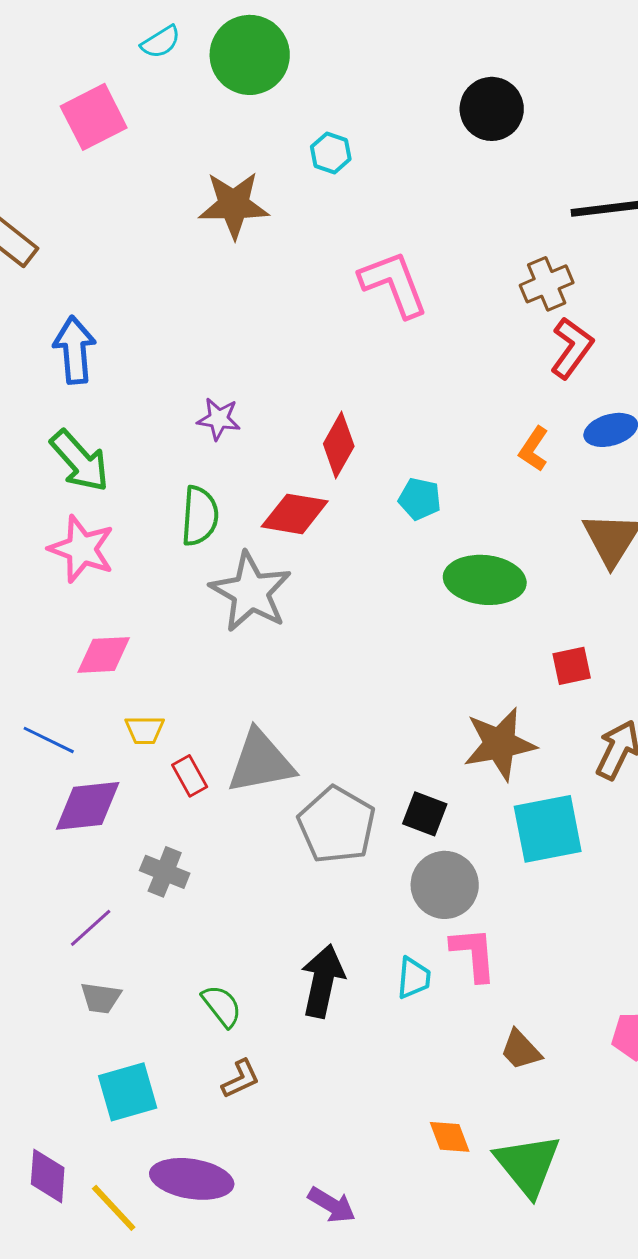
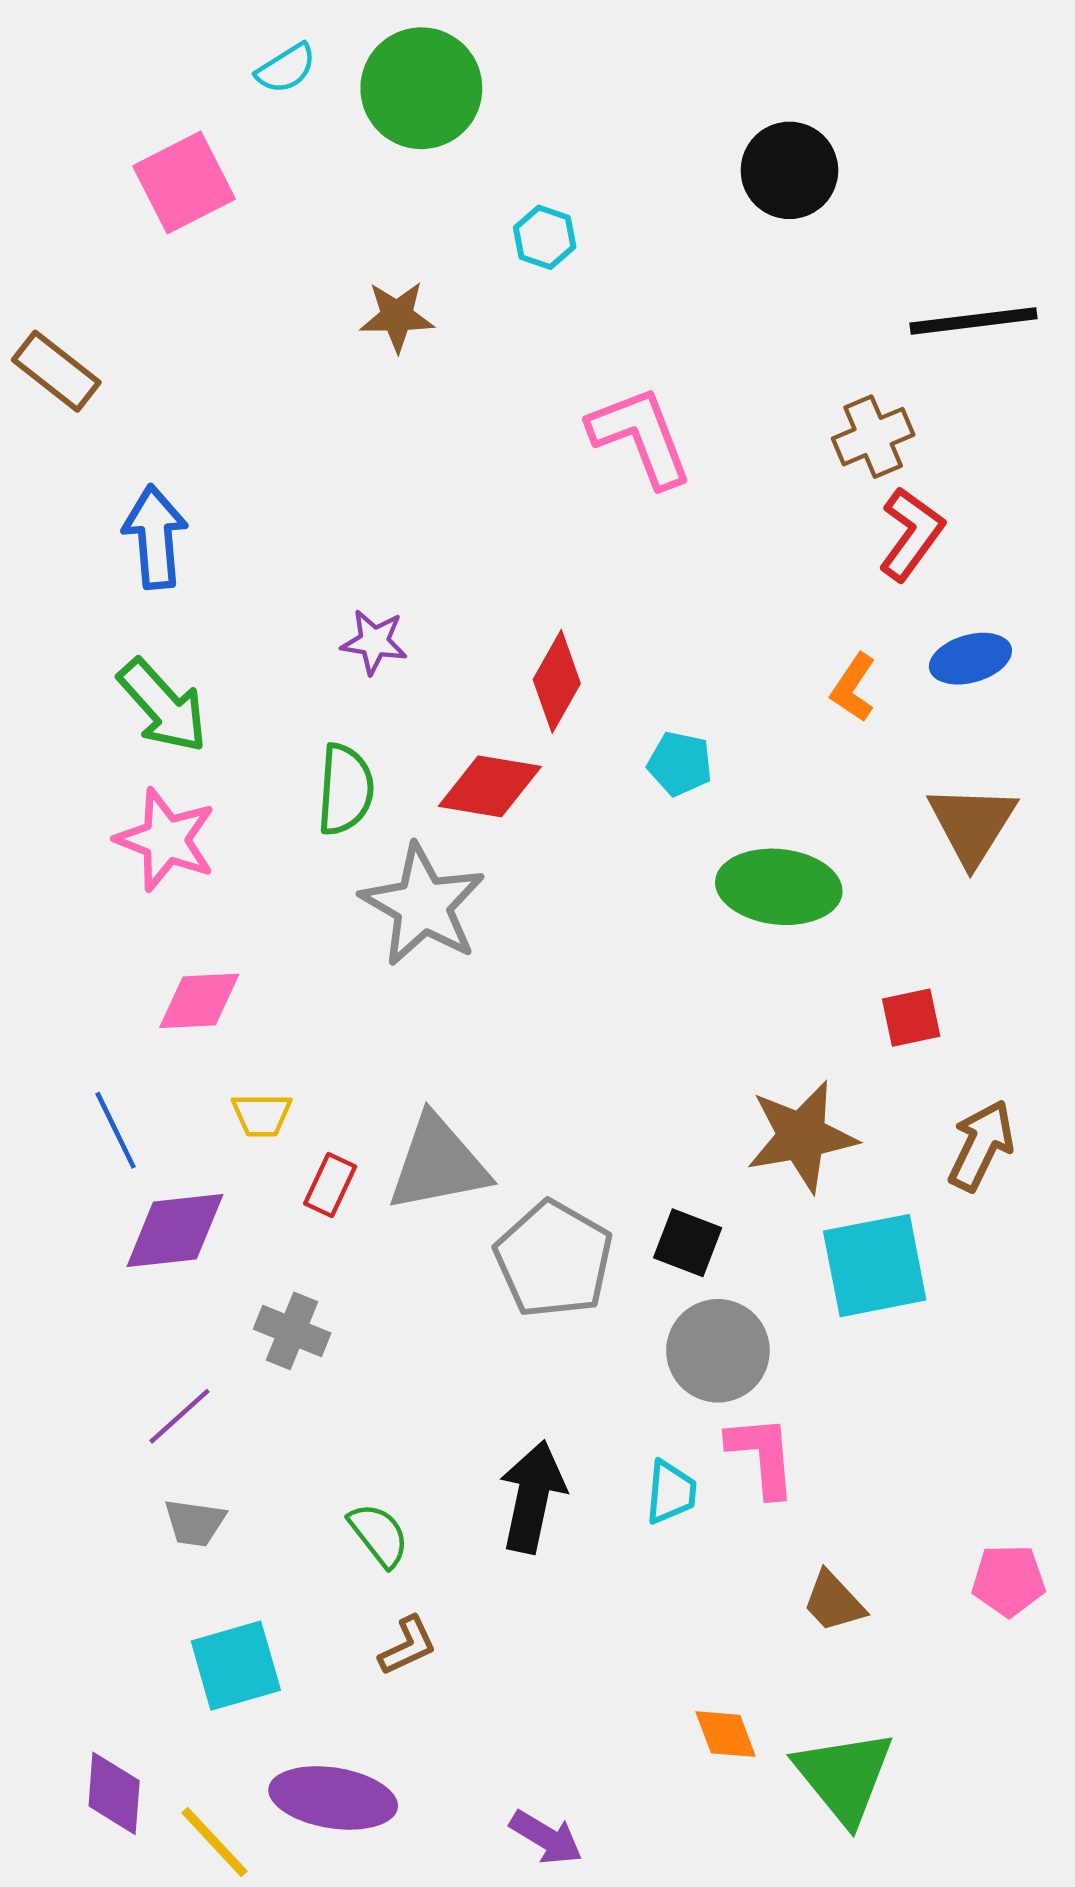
brown star: (234, 205) -> (397, 316), size x0.7
blue line: (49, 740) -> (116, 1130), turned 38
red rectangle: (190, 776) -> (330, 1185), turned 54

